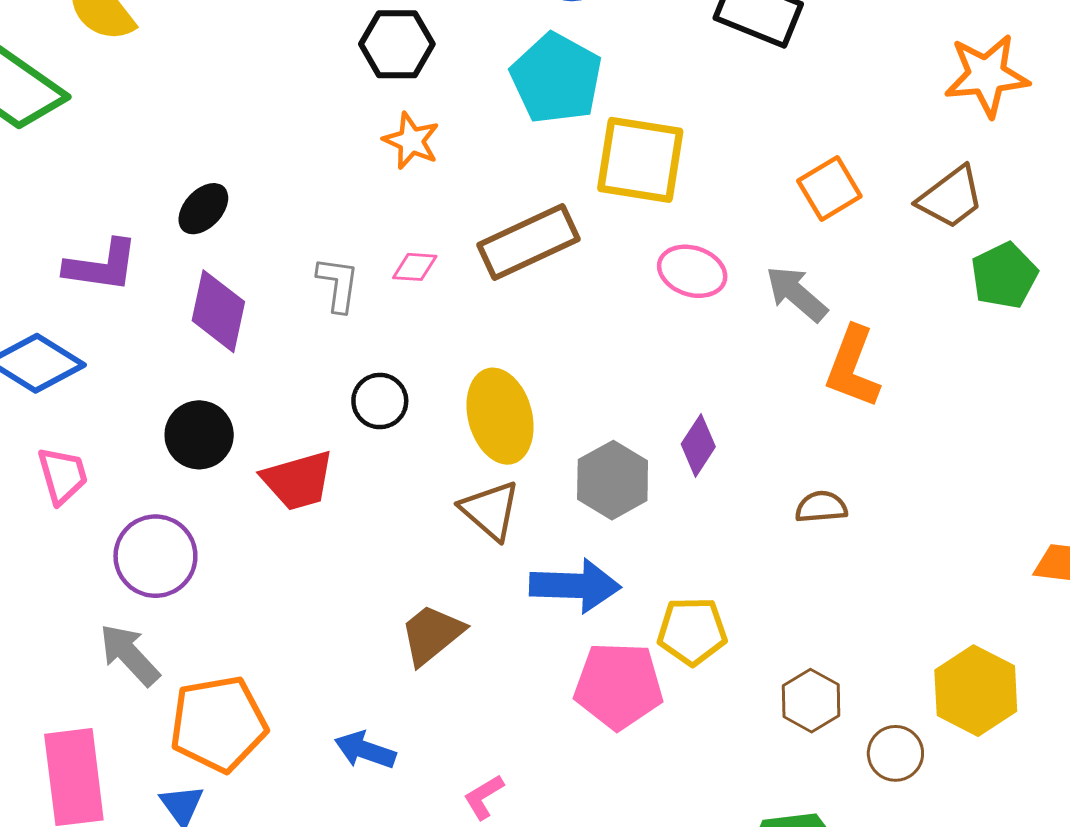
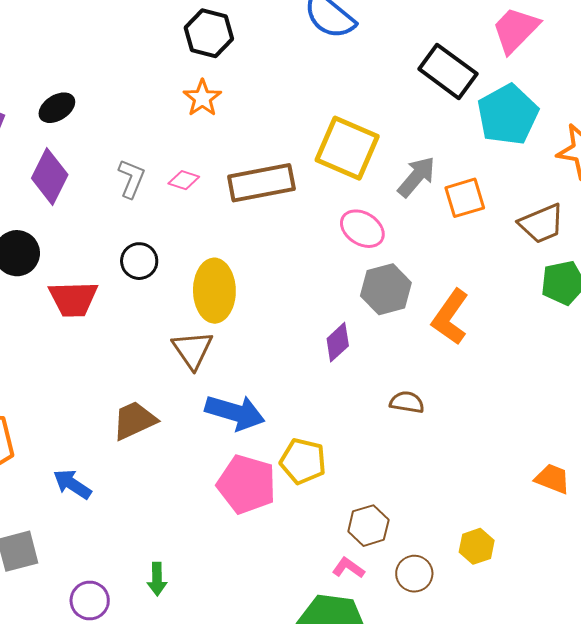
cyan pentagon: (556, 78) -> (508, 115), moved
gray arrow: (797, 294) -> (416, 177), moved, turned 75
gray hexagon: (613, 480) -> (386, 289), moved
yellow hexagon: (976, 691) -> (477, 546), size x0.6
pink L-shape: (484, 797) -> (348, 568), moved, turned 52

